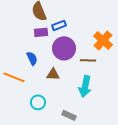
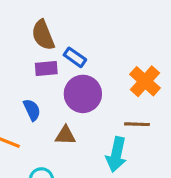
blue rectangle: (59, 25) -> (75, 57), turned 56
brown line: (88, 60) -> (137, 124), moved

